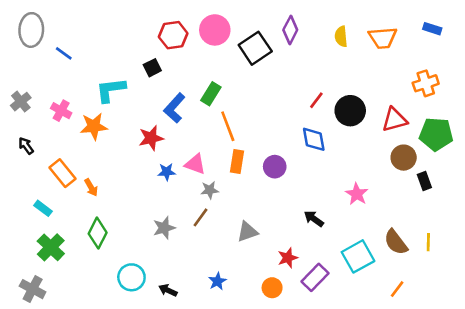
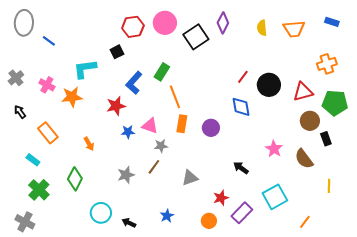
orange arrow: (91, 187) -> (89, 144), moved
brown semicircle: (396, 242) -> (304, 159), moved

